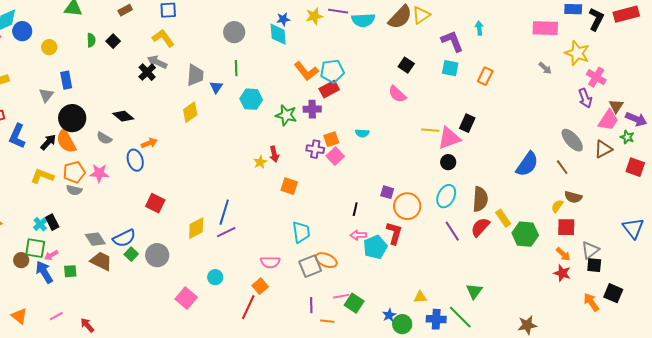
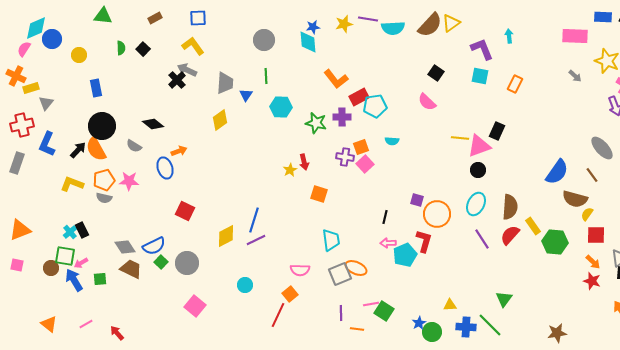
cyan pentagon: (332, 71) -> (375, 106), moved
gray triangle: (46, 95) -> (46, 103), moved
brown semicircle: (573, 197) -> (575, 199), moved, size x1.4
pink square: (186, 298) -> (195, 306), moved

